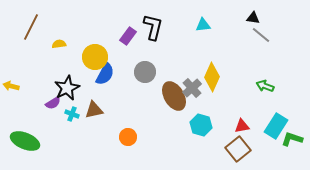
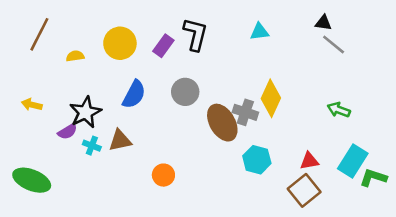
yellow circle: (95, 57) -> (120, 43), moved
yellow arrow: (11, 86) -> (32, 105), moved
gray cross: (192, 88) -> (245, 112), turned -30

